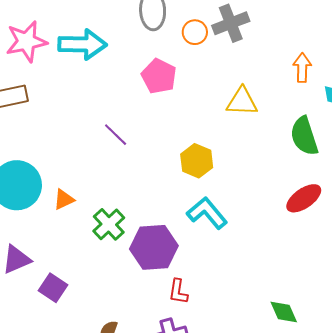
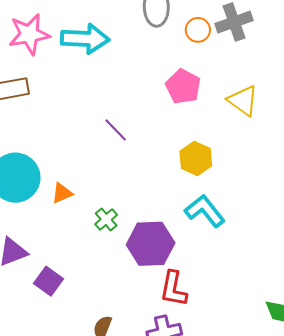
pink pentagon: (159, 76) -> (183, 87), moved
yellow triangle: (242, 102) -> (243, 101), turned 32
green cross: (109, 224) -> (106, 219), size x0.7
red L-shape: (178, 292) -> (173, 289), size x1.4

